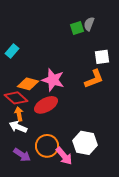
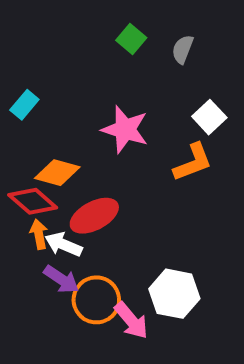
green square: (77, 28) -> (131, 39), moved, turned -32
white square: (102, 57) -> (209, 117), turned -35
pink star: (53, 80) -> (125, 129), moved
white arrow: (18, 127) -> (63, 244), moved
purple arrow: (22, 155) -> (61, 279), moved

